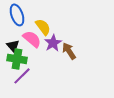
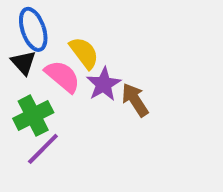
black triangle: (13, 46) -> (23, 63), moved
green cross: (17, 59) -> (33, 116), turned -36

